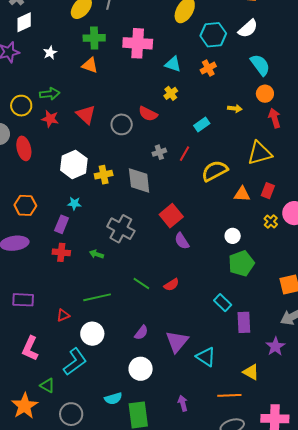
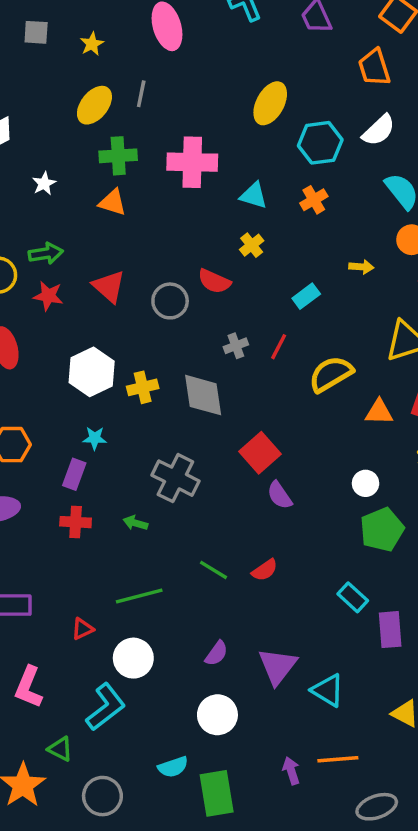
orange line: (229, 395) -> (338, 759), moved

